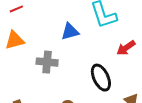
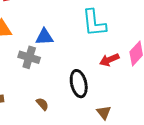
blue triangle: (70, 32) -> (44, 37), moved

